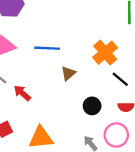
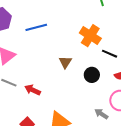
blue line: (47, 48) -> (36, 27), moved
black circle: (92, 106) -> (92, 75), moved

